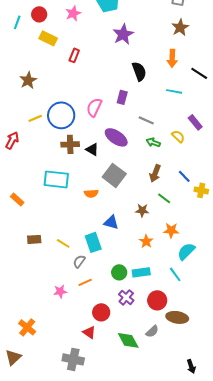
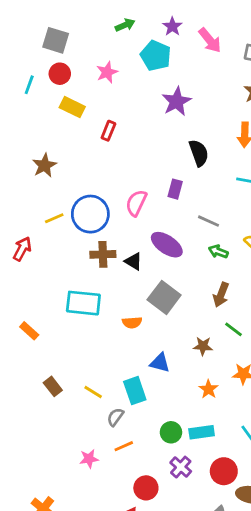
brown rectangle: (34, 239) -> (53, 386), turned 56

